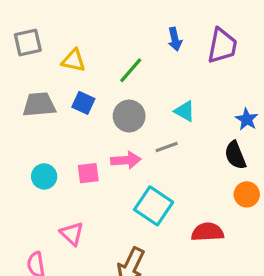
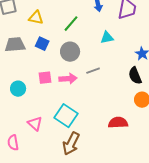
cyan triangle: (185, 111) -> (107, 38), moved, turned -40
pink square: (88, 173) -> (45, 78), moved
cyan square: (154, 206) -> (66, 116), moved

